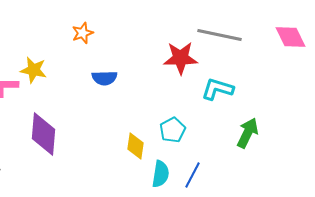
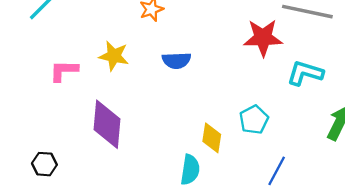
yellow star: (34, 70) -> (114, 56), moved
cyan semicircle: (161, 174) -> (190, 170), moved

